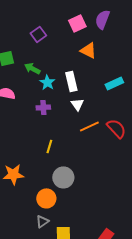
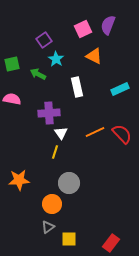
cyan star: (47, 82) -> (56, 59), moved
white triangle: (77, 104) -> (61, 133), moved
purple cross: (43, 107) -> (49, 113), size x1.5

